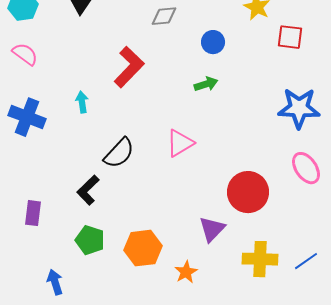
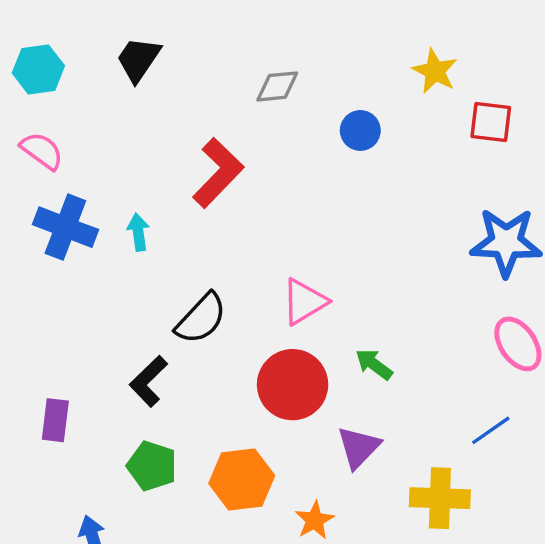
green arrow: (206, 84) -> (374, 364), moved, turned -125
blue cross: (27, 117) -> (65, 227), moved
red circle: (248, 192) -> (293, 385), moved
blue line: (306, 261) -> (491, 430), moved

